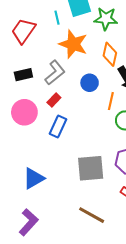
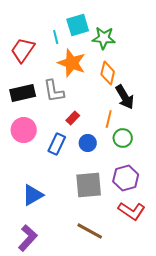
gray L-shape: (55, 73) -> (54, 91), turned 120
black rectangle: (23, 75) -> (23, 93), size x1.4
blue circle: (90, 83) -> (88, 143), moved
red rectangle: (54, 100) -> (73, 118), moved

